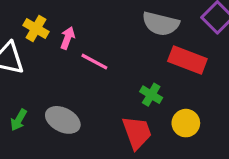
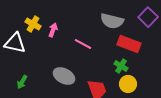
pink line: (94, 62) -> (83, 44), moved
green cross: (151, 95) -> (121, 66), moved
gray ellipse: (63, 120) -> (64, 76), moved

